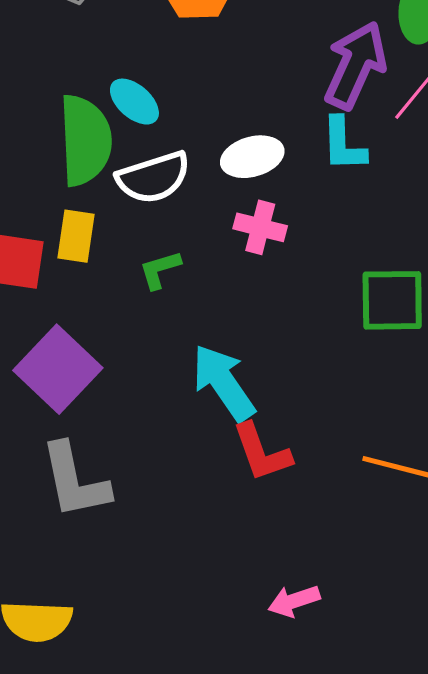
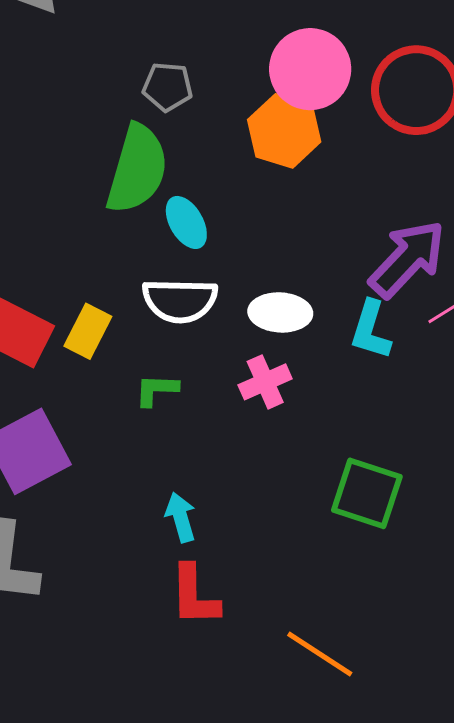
green semicircle: (85, 140) -> (137, 169), moved
pink cross: (260, 227) -> (265, 382), turned 33
cyan arrow: (224, 383) -> (181, 517), size x0.6

